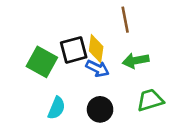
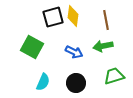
brown line: (125, 20) -> (106, 20), moved
yellow diamond: (96, 49) -> (73, 16), moved
black square: (74, 50) -> (53, 17), moved

